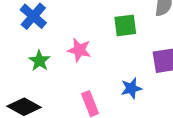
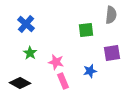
pink star: (79, 50) -> (56, 62), moved

